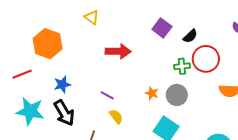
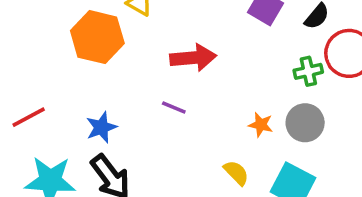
orange hexagon: (48, 44) -> (97, 37), moved
purple line: (107, 95) -> (174, 107), moved
yellow semicircle: (116, 117) -> (236, 173), moved

